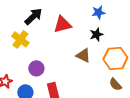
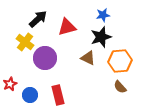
black star: (96, 34) -> (101, 37), size x1.5
purple circle: (36, 68) -> (45, 58), moved, size x1.5

